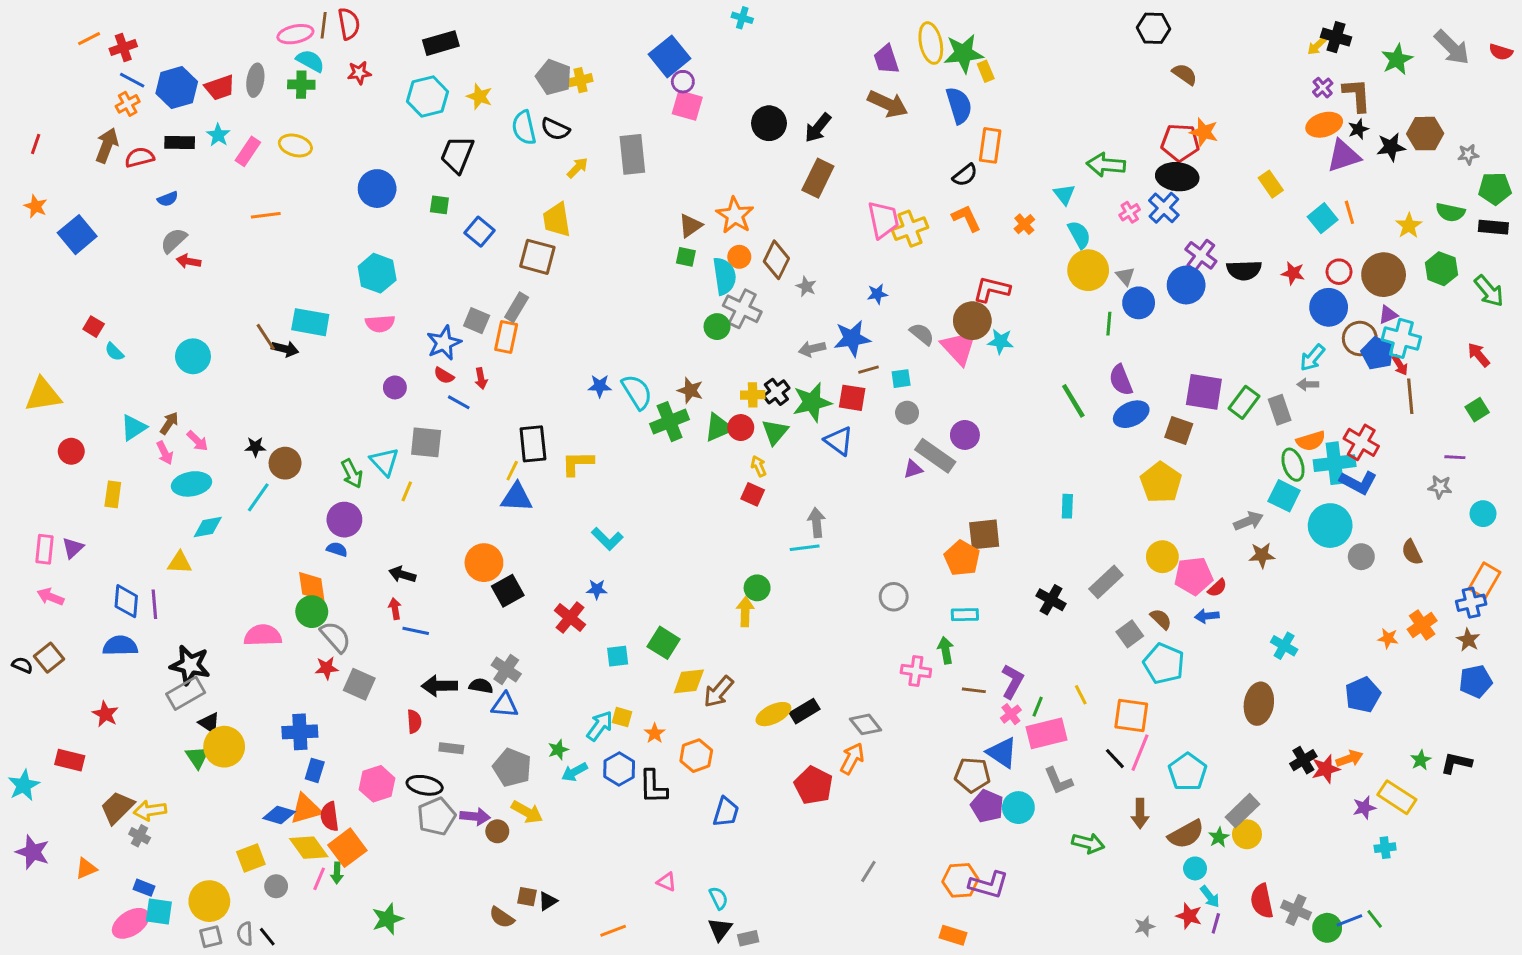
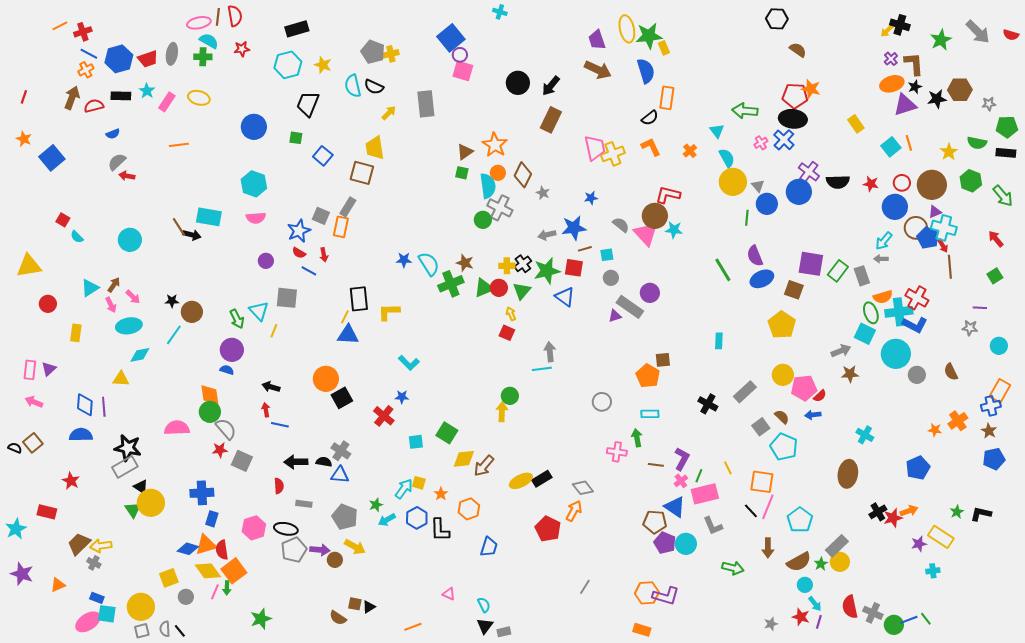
brown square: (984, 534) -> (663, 360), size x0.7

